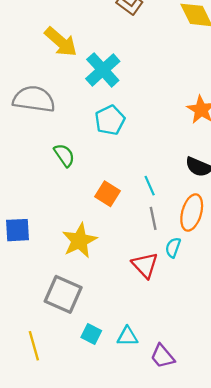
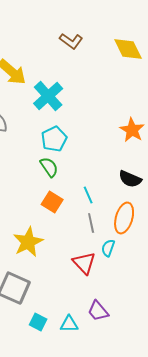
green semicircle: (64, 155) -> (49, 167), moved
purple trapezoid: (162, 356) -> (98, 311), moved

